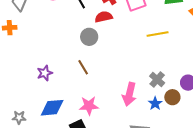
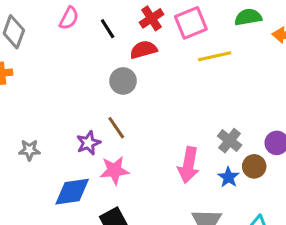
yellow line: (158, 34) -> (215, 56), moved
purple star: (45, 73) -> (88, 143), moved
pink star: (89, 106) -> (114, 170), moved
gray star: (19, 117) -> (29, 150), moved

